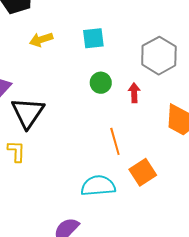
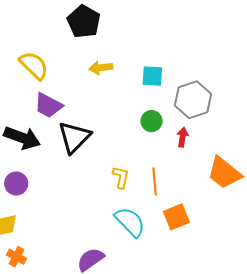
gray hexagon: (159, 56) -> (193, 100), moved
yellow L-shape: (16, 151) -> (121, 177), moved
cyan semicircle: (98, 186) -> (130, 222), turned 40

